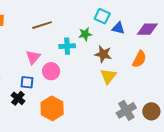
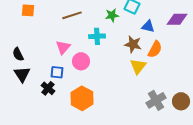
blue triangle: (118, 28) -> (148, 26), moved
green star: (85, 34) -> (112, 15), moved
orange semicircle: (139, 59) -> (155, 49), moved

